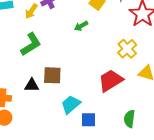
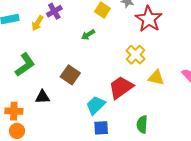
green L-shape: (31, 44) -> (25, 65), moved
brown square: (52, 75) -> (70, 75), moved, turned 36
cyan trapezoid: (71, 104) -> (96, 105), moved

